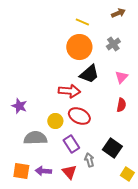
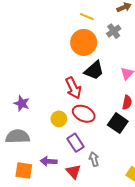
gray cross: (113, 44) -> (114, 31), moved
red arrow: (69, 91) -> (73, 88), turned 60
gray semicircle: (35, 138) -> (18, 136), moved
black square: (112, 148) -> (118, 123), moved
purple arrow: (43, 171) -> (49, 161), moved

